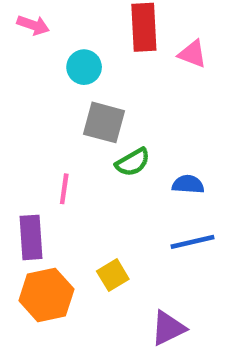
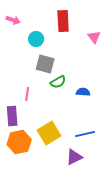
pink triangle: (192, 54) -> (94, 37), moved, turned 32
blue line: (192, 242) -> (85, 134), moved
yellow square: (113, 275) -> (49, 133), size x1.6

